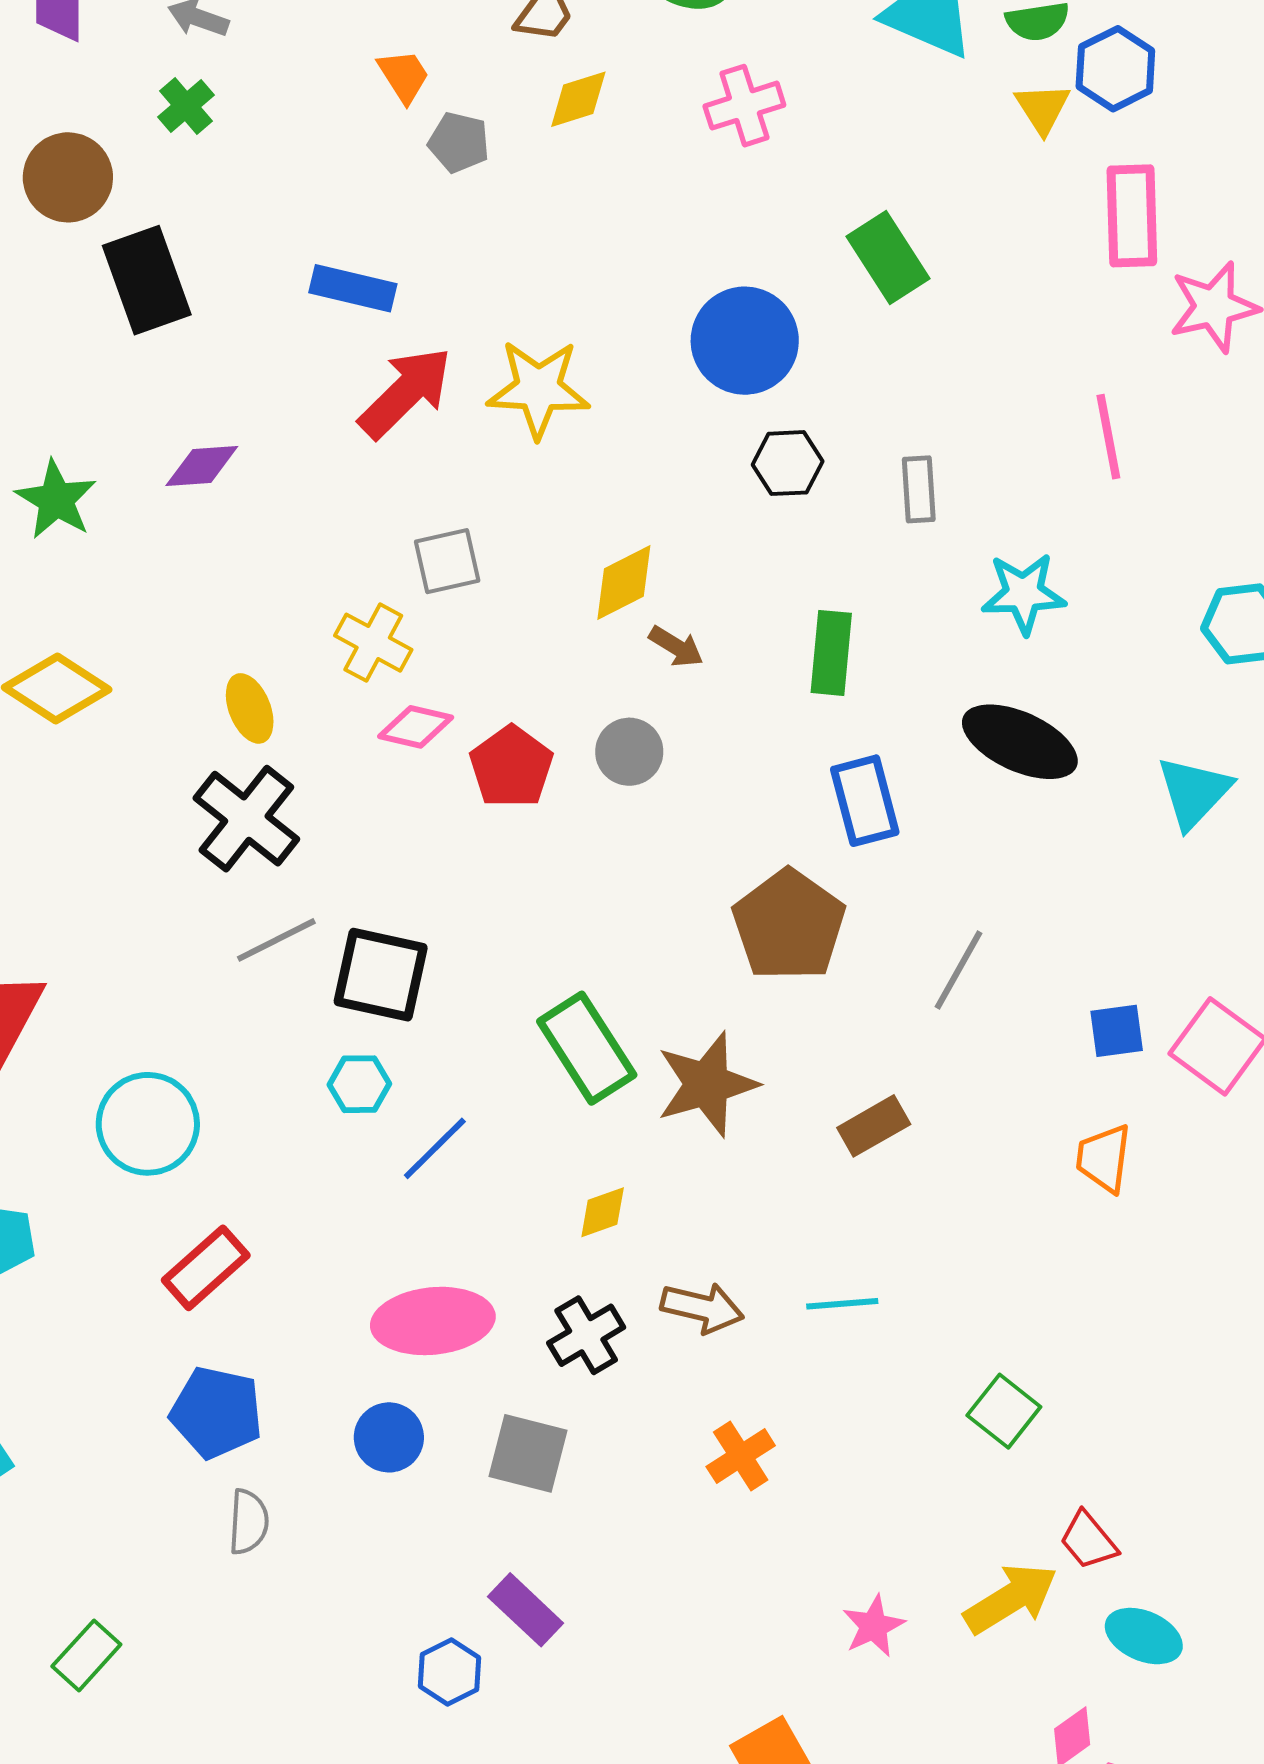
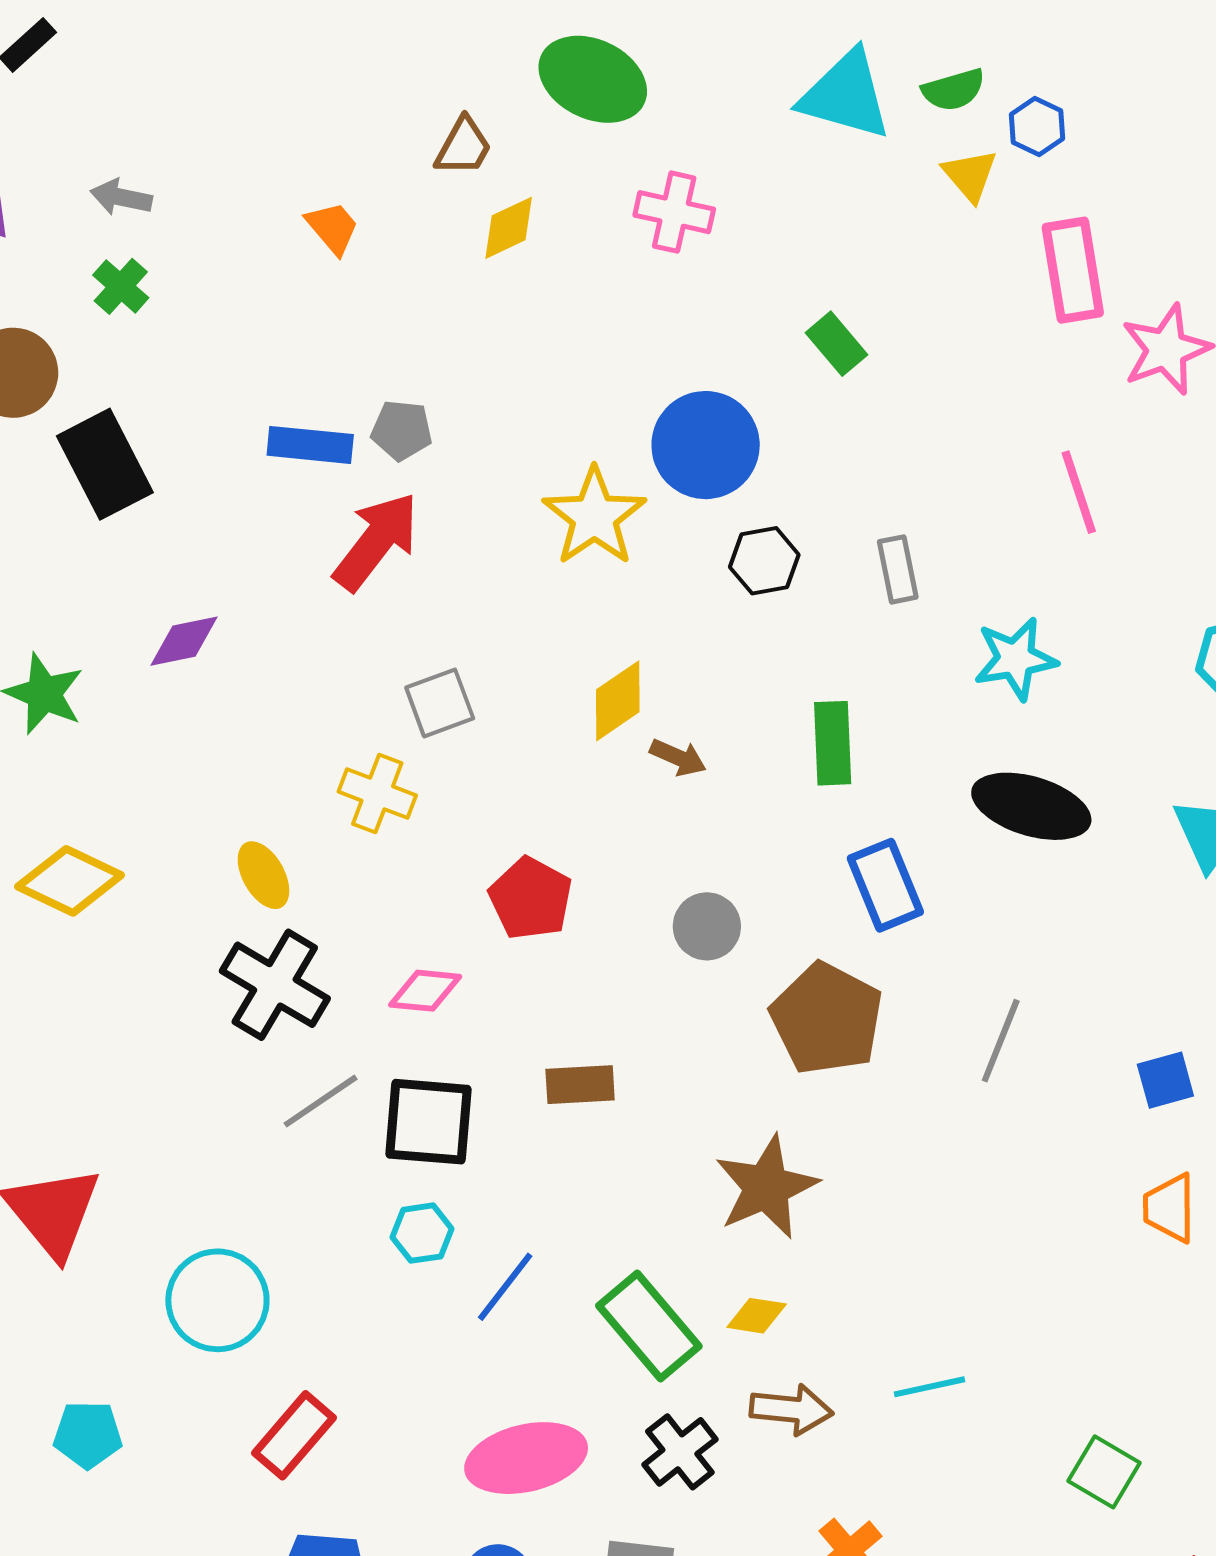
blue hexagon: (1115, 69) -> (1037, 126), size x0.7
pink cross: (744, 106) -> (674, 212), turned 38
gray pentagon: (459, 142) -> (402, 430), moved
green rectangle: (888, 257) -> (837, 344), size x0.7
yellow star: (538, 389) -> (594, 517), moved, turned -30
pink diamond: (416, 727) -> (425, 991), moved
gray circle: (629, 752) -> (707, 926), moved
green rectangle: (587, 1048) -> (649, 1326), moved
brown rectangle: (874, 1126) -> (580, 1085), moved, turned 34
yellow diamond: (603, 1212) -> (757, 1316), moved, turned 36

